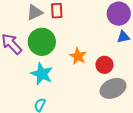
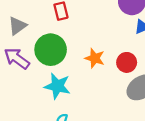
gray triangle: (35, 12) -> (17, 26), moved

